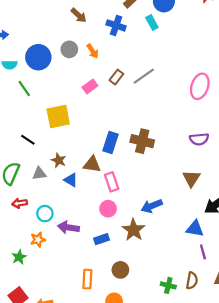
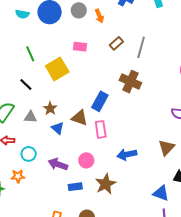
gray line: (144, 76) -> (141, 47), turned -50
pink rectangle: (90, 87) -> (80, 47), moved, turned 32
green line: (24, 88) -> (30, 54), moved
yellow square: (58, 117) -> (57, 69), turned -30
brown cross: (142, 141) -> (130, 82), moved
pink rectangle: (112, 182) -> (101, 129), moved
blue arrow: (152, 206) -> (127, 155), moved
purple arrow: (68, 227) -> (58, 164), moved

